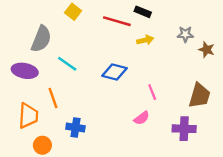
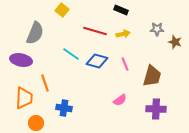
red line: (117, 21) -> (95, 31), moved
cyan line: (67, 64) -> (71, 54), moved
pink line: (152, 92) -> (125, 64), moved
brown trapezoid: (199, 96) -> (152, 76), moved

